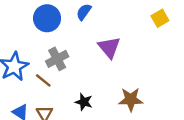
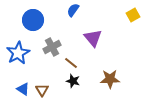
blue circle: (47, 18) -> (33, 20), moved
brown line: (43, 80) -> (71, 63), moved

